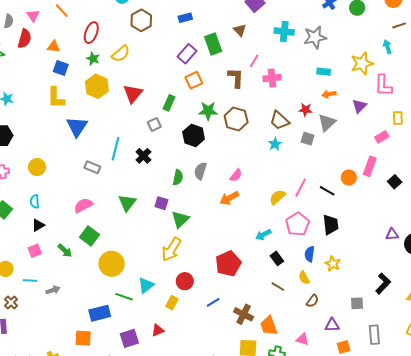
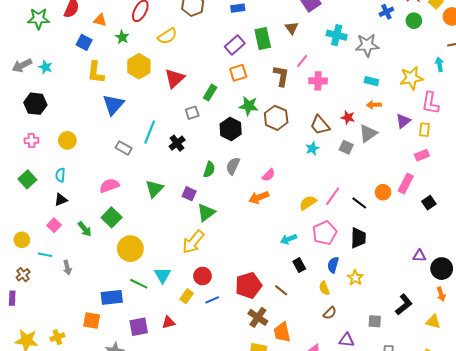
green star: (93, 59) -> (122, 37), moved
blue square: (61, 68) -> (84, 42), moved
yellow rectangle: (398, 118) -> (425, 130), moved
pink square: (35, 251) -> (54, 225), turned -32
red pentagon: (228, 264) -> (248, 285), moved
cyan triangle: (146, 285) -> (163, 275), turned -30
brown line: (278, 287) -> (281, 290), moved
gray arrow: (53, 290) -> (67, 268), turned 88
blue line: (213, 302) -> (212, 300), moved

